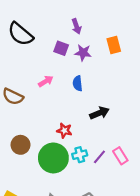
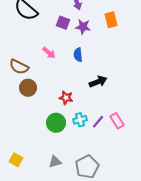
pink arrow: (46, 81) -> (49, 53), turned 72
brown circle: (20, 145) -> (28, 88), moved
green circle: (53, 158) -> (56, 123), size x0.7

